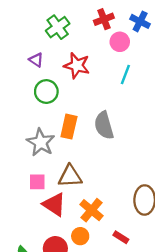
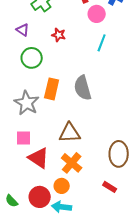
red star: (77, 66) -> (59, 35), size x0.6
brown triangle: (70, 176) -> (70, 133), moved
red rectangle: (121, 237) -> (110, 187), moved

